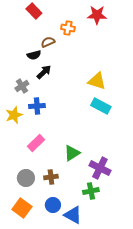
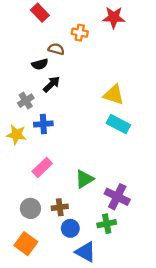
brown semicircle: (48, 42) -> (56, 49), turned 40
yellow star: (14, 115) -> (16, 135), turned 30
blue circle: (53, 205) -> (70, 228), moved

